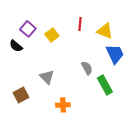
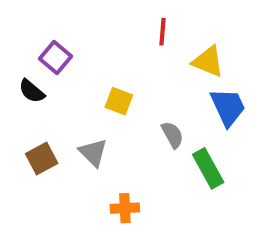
red line: (80, 24) -> (162, 32), moved
yellow square: (52, 35) -> (119, 101), moved, turned -32
brown square: (21, 95) -> (42, 159), moved

